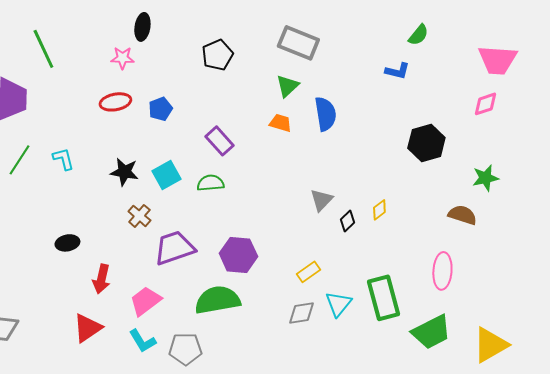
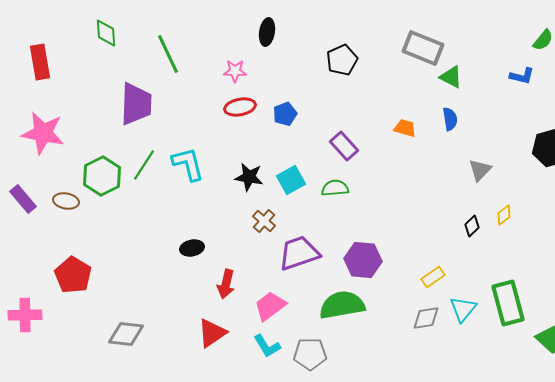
pink star: (122, 58) -> (235, 71), moved
green triangle: (287, 86) -> (451, 77), moved, turned -50
blue semicircle: (325, 114) -> (450, 119), size x0.7
cyan L-shape: (63, 159) -> (188, 164), size x1.5
gray triangle: (321, 200) -> (480, 170), moved

